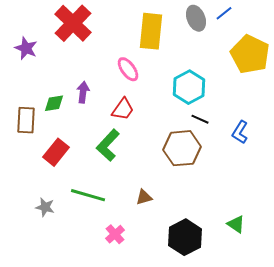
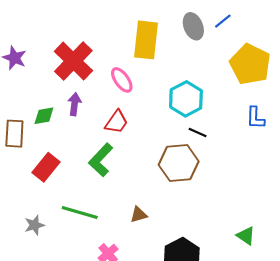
red cross: (73, 23) -> (73, 61), moved
blue L-shape: (240, 132) -> (255, 118), moved, turned -30
gray star: (45, 207) -> (34, 225), turned -30
green triangle: (236, 224) -> (246, 236), moved

